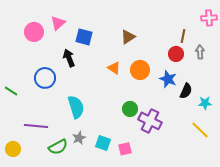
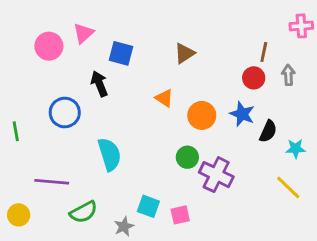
orange circle: (140, 70) -> (202, 115), moved
green line: (11, 91) -> (16, 131), turned 48
gray star: (79, 138) -> (124, 226), moved

